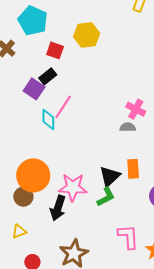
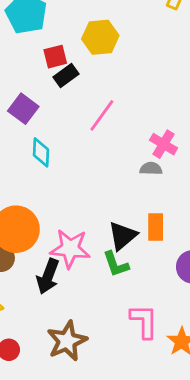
red square: (55, 50) -> (55, 57), turned -36
black rectangle: (48, 76) -> (66, 76), moved
pink line: (63, 107) -> (102, 115), moved
green L-shape: (106, 197) -> (116, 264), turned 95

